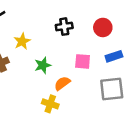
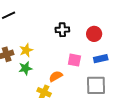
yellow star: (22, 41) -> (26, 50), moved
green star: (43, 65) -> (25, 68), moved

